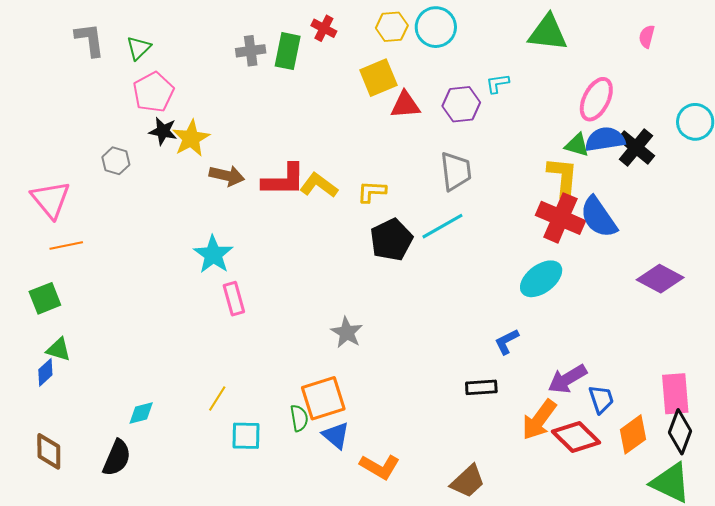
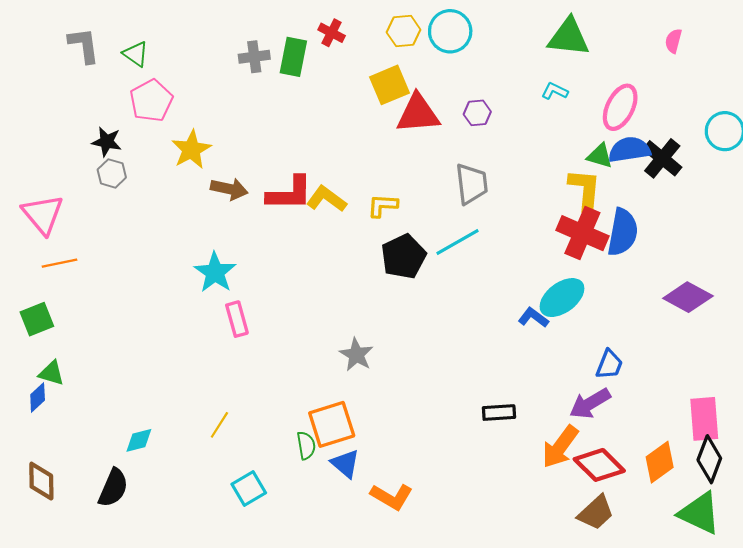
green triangle: (139, 48) -> (136, 54), turned -40
cyan L-shape: (497, 83) -> (555, 91), moved, turned 35
purple hexagon: (461, 104) -> (477, 113), size x0.7
red triangle: (405, 105) -> (418, 114), size x1.4
black star: (163, 131) -> (107, 142), moved
blue semicircle: (598, 217) -> (623, 232), turned -135
blue L-shape: (507, 342) -> (533, 317), moved, turned 64
blue trapezoid: (601, 399) -> (609, 364), moved, turned 40
cyan square: (246, 436) -> (249, 489), moved, turned -32
brown trapezoid: (468, 481) -> (596, 513), moved

